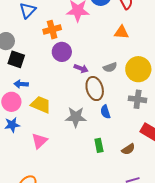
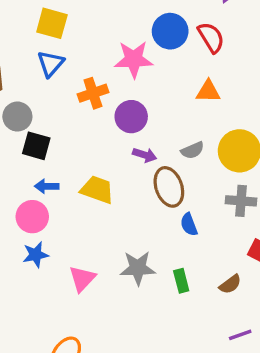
purple circle: (62, 52) -> (131, 117), moved
yellow trapezoid: (41, 105) -> (97, 190), moved
gray star: (76, 117) -> (138, 268), moved

